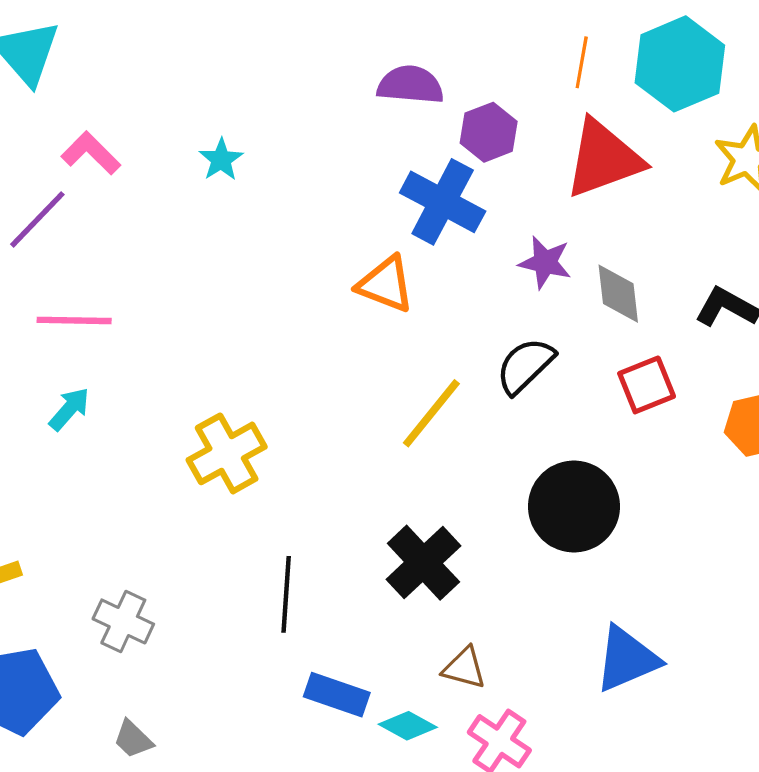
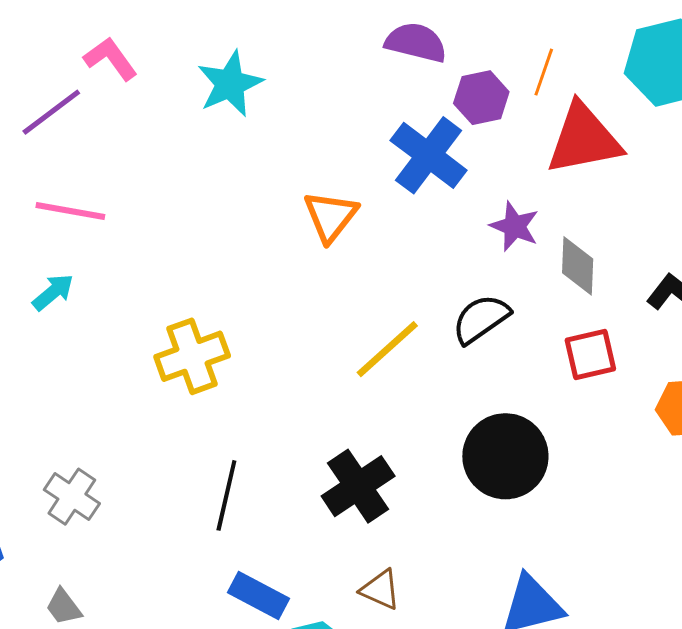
orange line: (582, 62) -> (544, 72), moved
cyan star: (221, 160) -> (230, 84), size x1.6
orange triangle: (386, 284) -> (330, 216), moved, turned 38

